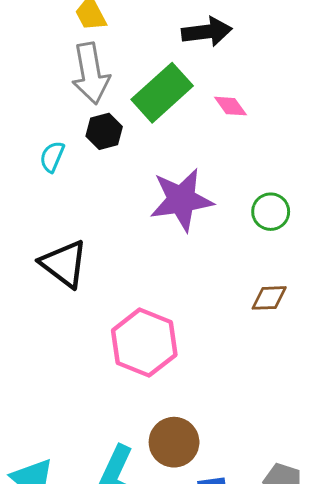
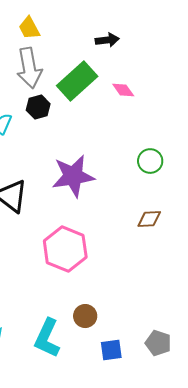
black arrow: (207, 32) -> (107, 40), size x0.7
purple star: (181, 200) -> (73, 176), moved
brown circle: (174, 442) -> (85, 316), size x0.7

